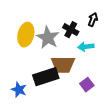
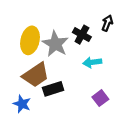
cyan arrow: (86, 47) -> (92, 62), moved
brown trapezoid: (63, 65) -> (36, 75), moved, turned -35
black rectangle: (46, 77) -> (53, 89), size x0.7

